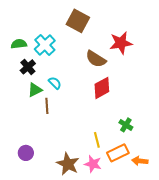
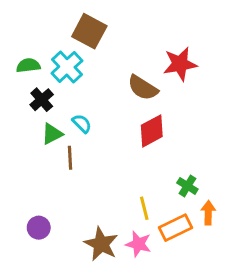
brown square: (78, 21) -> (89, 31), moved
orange arrow: (140, 161) -> (208, 213), moved, turned 84

